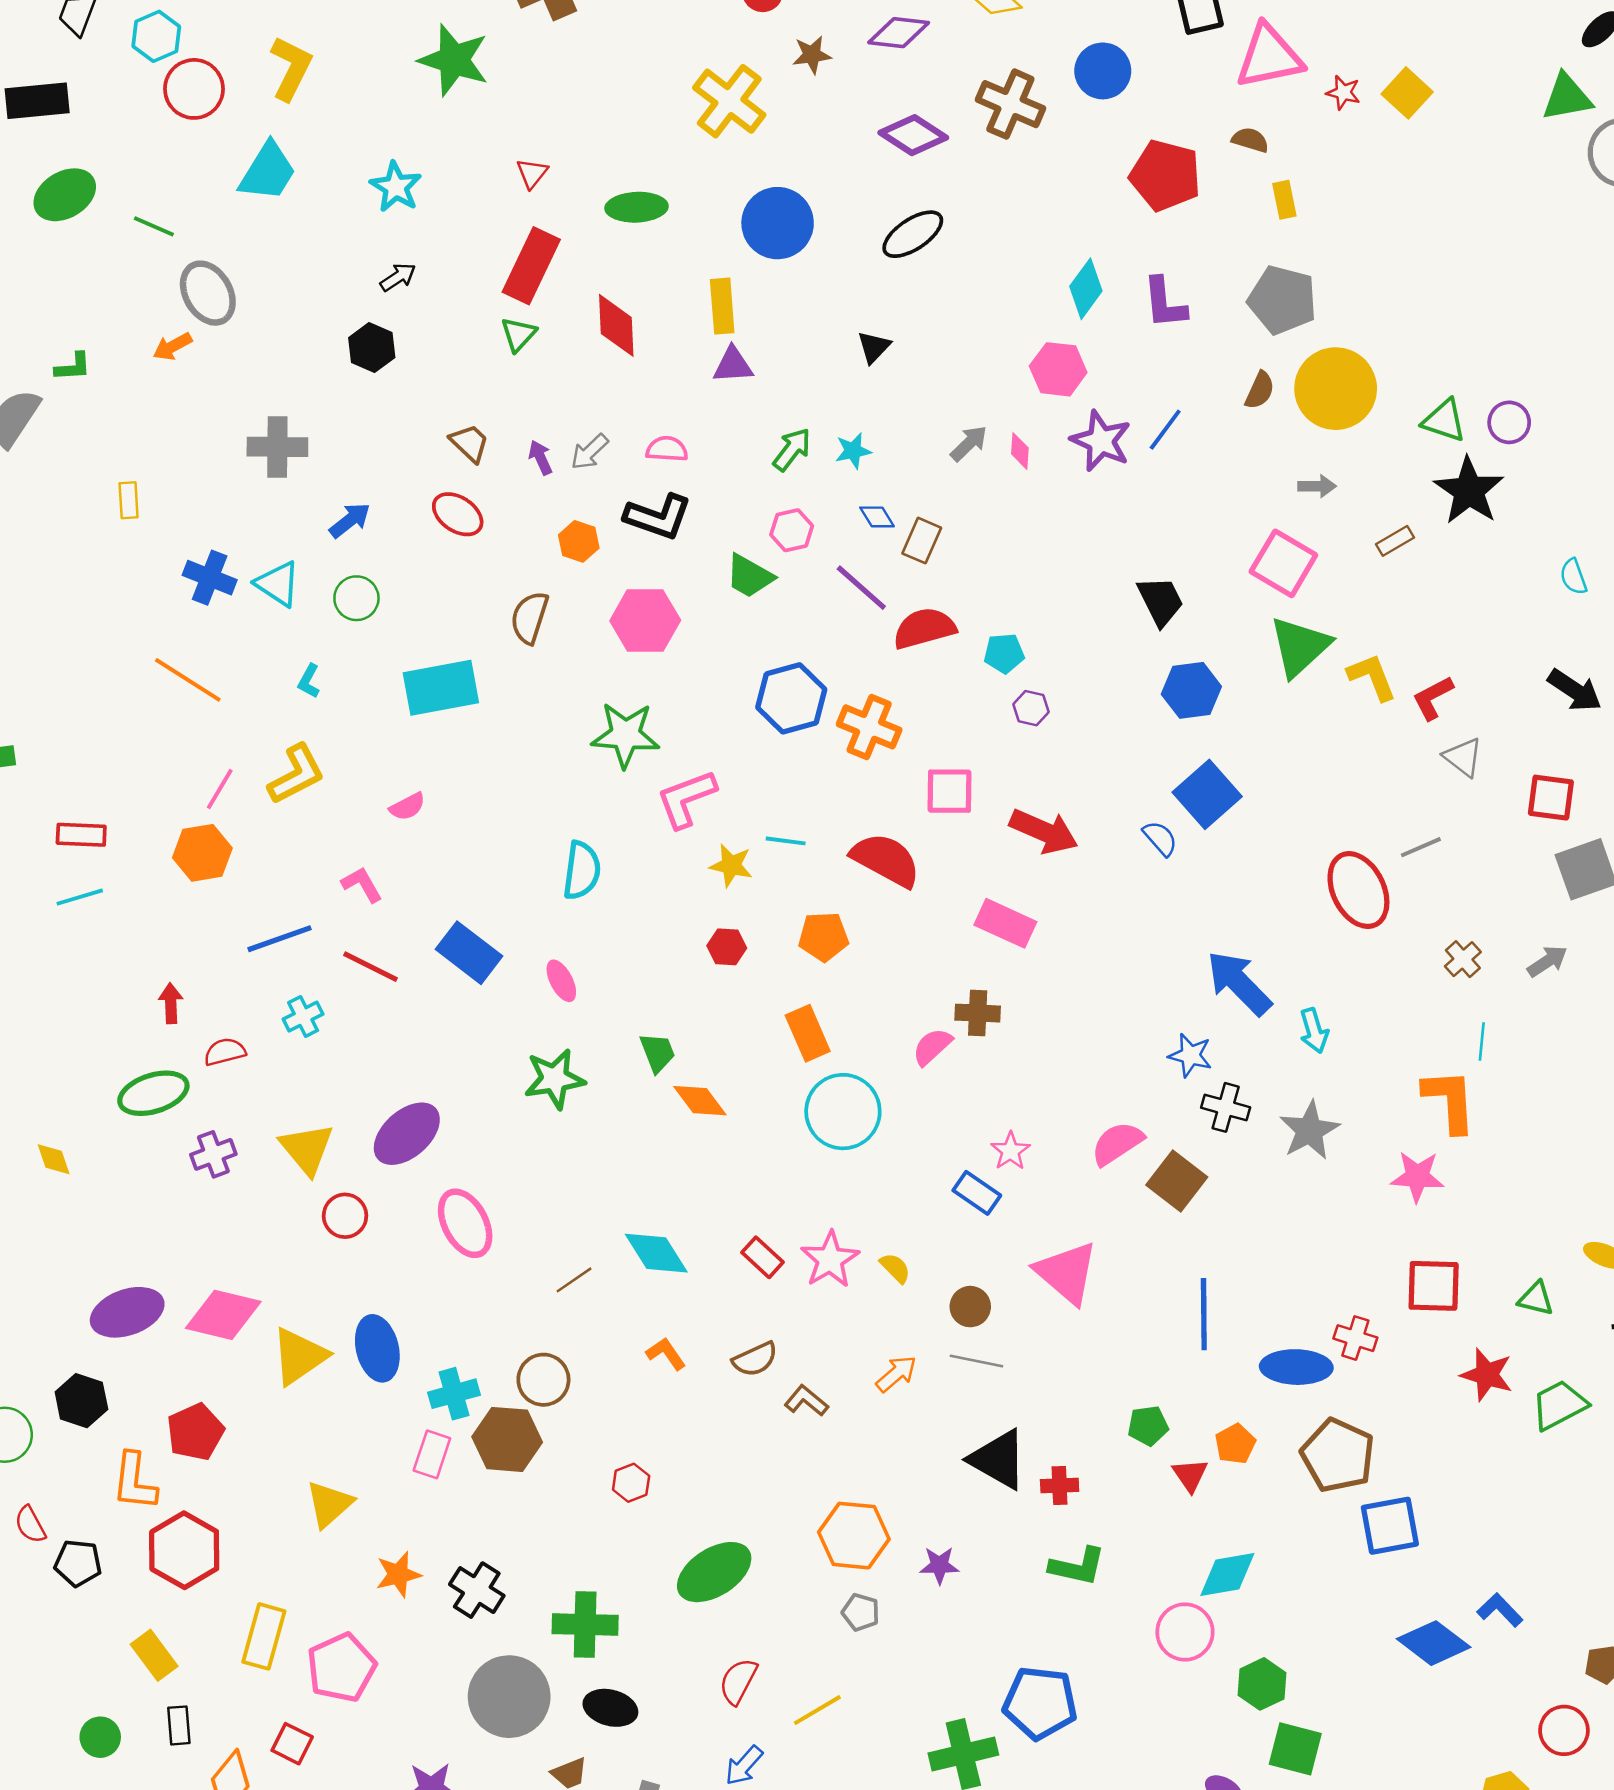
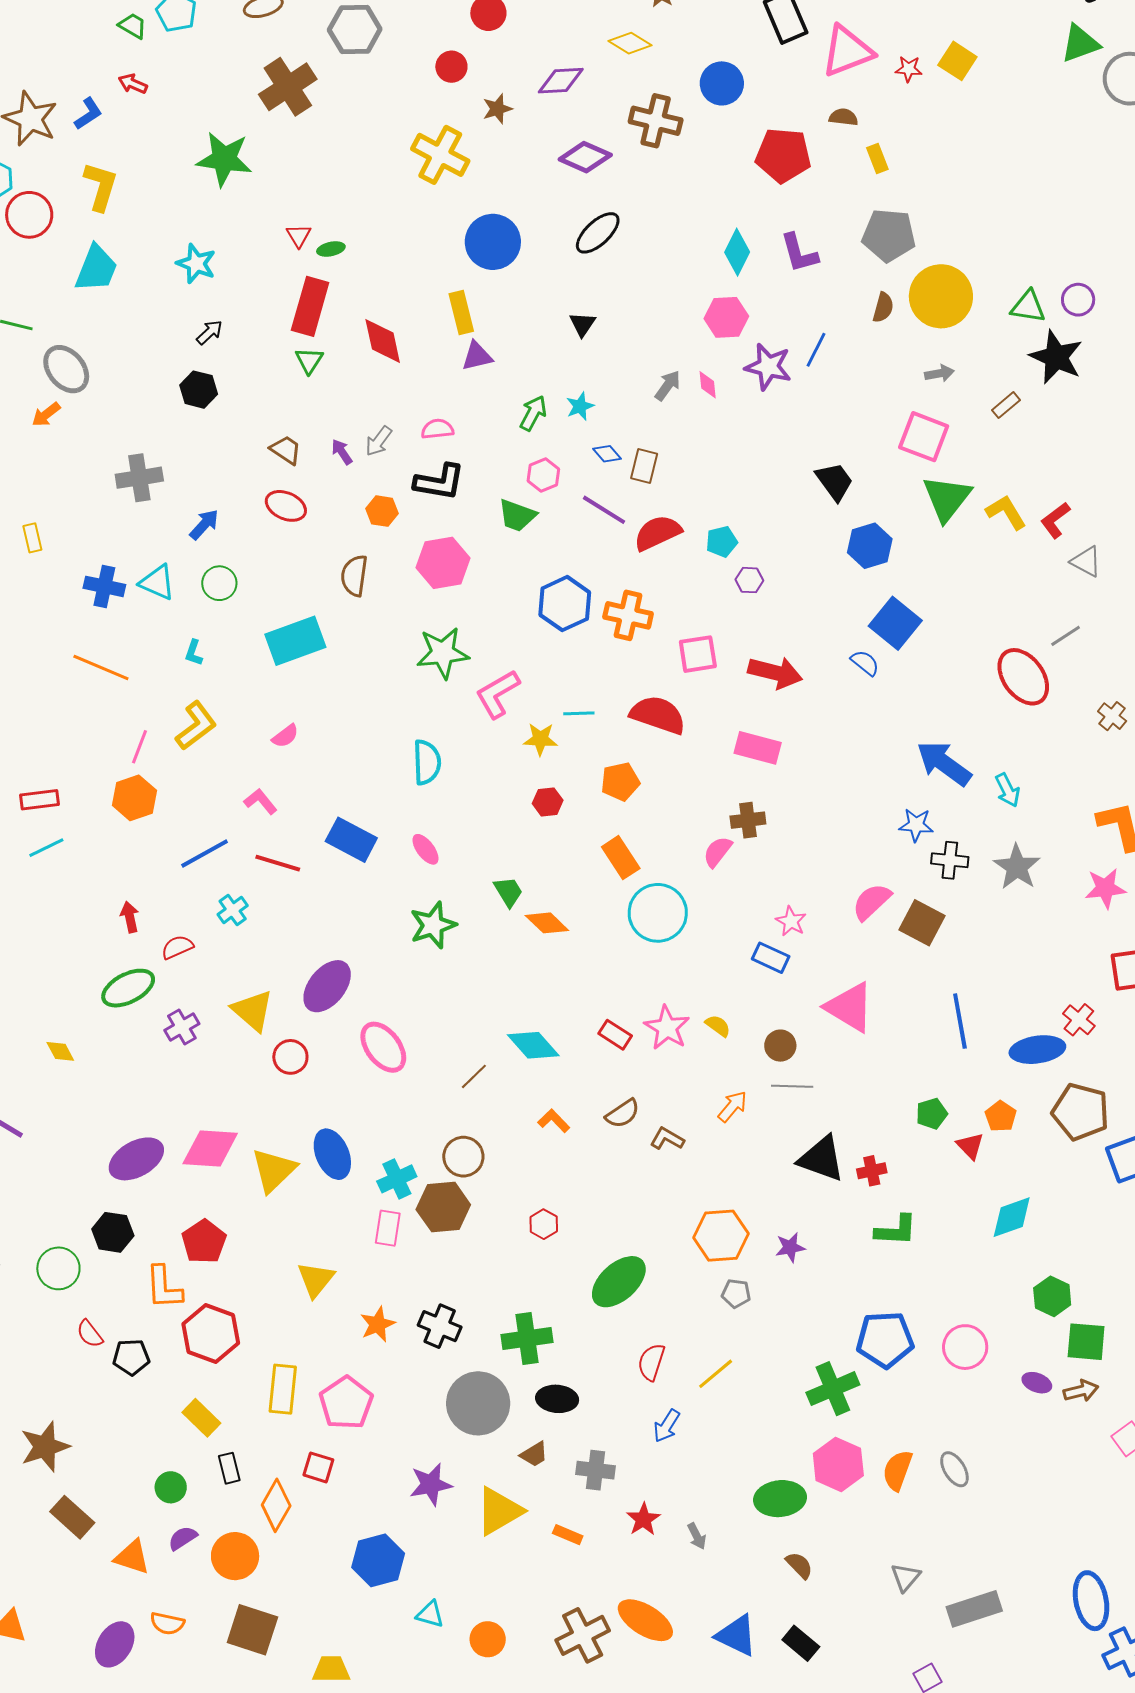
green ellipse: (637, 207) -> (331, 249), moved, size x0.6
red cross: (1355, 1338) -> (1079, 1020), turned 32
pink circle: (1185, 1632) -> (965, 1347), moved

